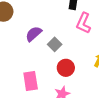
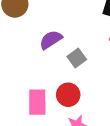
red circle: (66, 68) -> (68, 95), moved

